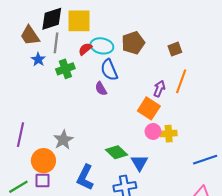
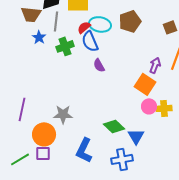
brown trapezoid: (30, 35) -> (31, 14), turned -50
blue semicircle: (109, 70) -> (90, 41), moved
gray star: (63, 140) -> (63, 114), turned 30

